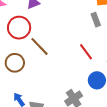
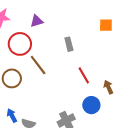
gray rectangle: (96, 20) -> (69, 44), moved

